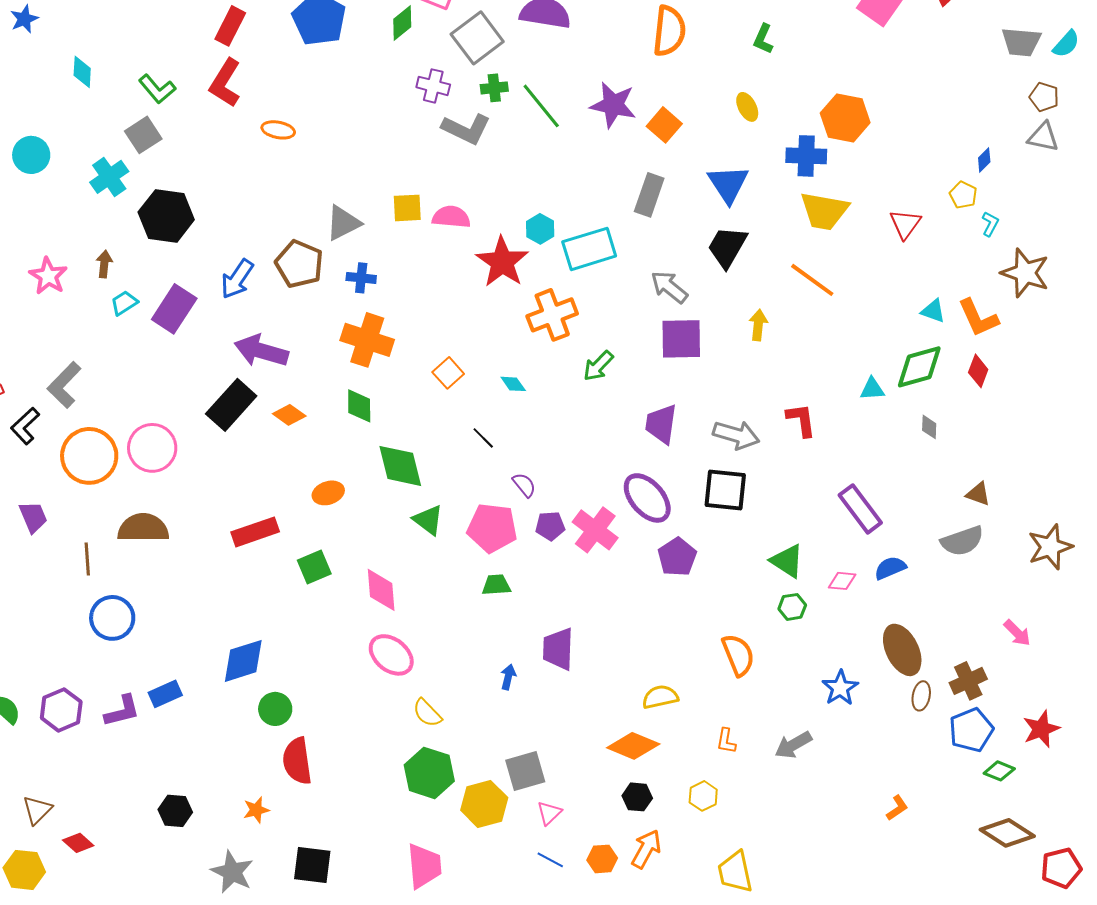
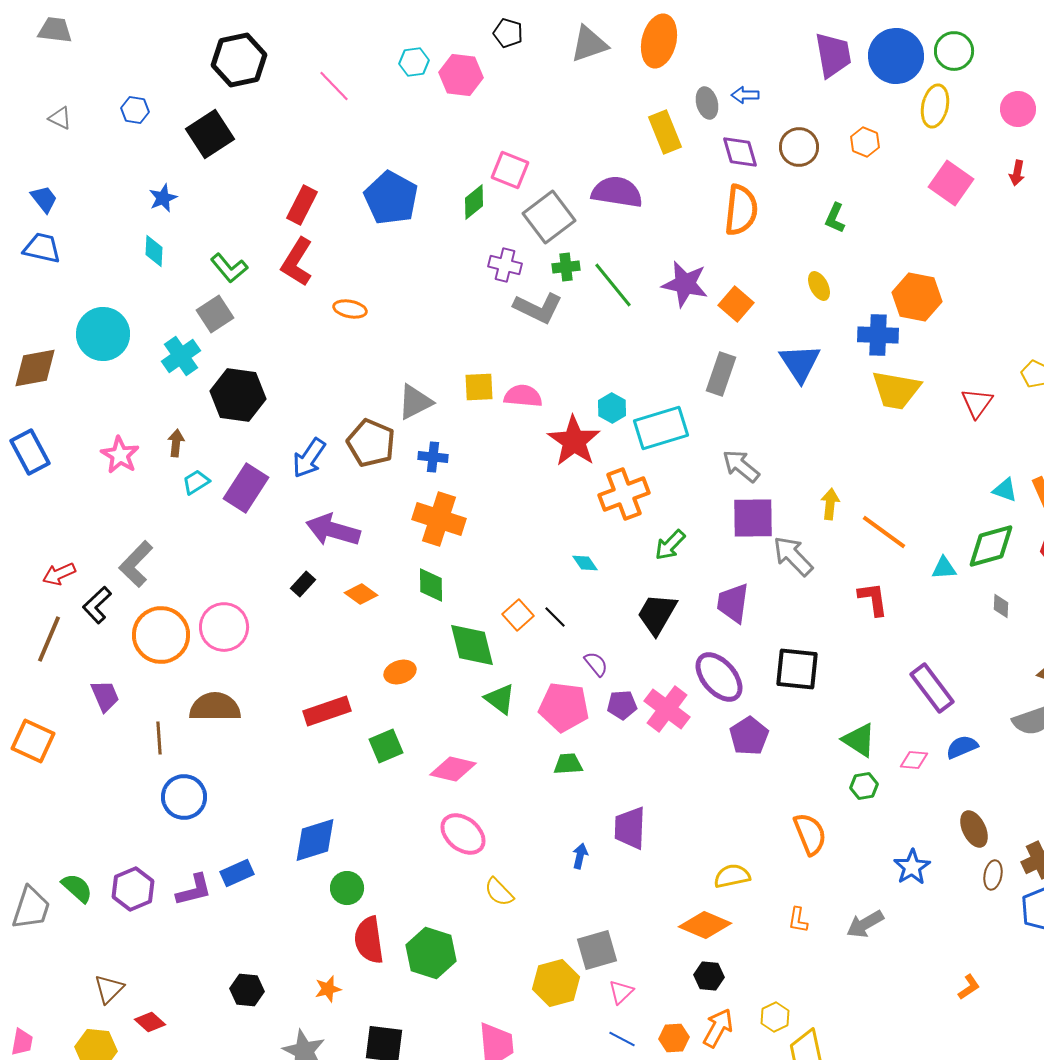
blue star: (24, 19) -> (163, 198), moved
cyan circle: (31, 155) -> (103, 334), size x1.4
black trapezoid: (727, 247) -> (657, 614), moved
orange line: (812, 280) -> (884, 532), moved
orange square: (448, 373) -> (518, 615), moved
black rectangle: (231, 405) -> (303, 584), size x0.5
gray arrow: (736, 435) -> (793, 556), moved, turned -150
pink diamond: (381, 590) -> (453, 769), turned -72
brown ellipse: (902, 650) -> (974, 829), size x0.7
green hexagon: (429, 773) -> (431, 953), moved
yellow hexagon: (703, 796) -> (775, 1017), moved

